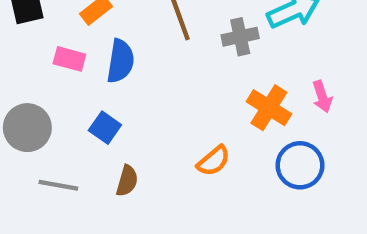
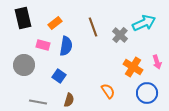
gray cross: (240, 37) -> (120, 35), turned -35
gray circle: (27, 128) -> (24, 65), moved
orange semicircle: (214, 161) -> (108, 91), turned -84

